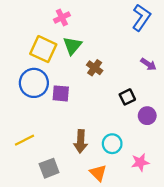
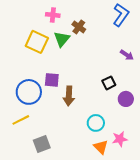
pink cross: (62, 18) -> (53, 15), turned 32
brown cross: (95, 68) -> (79, 27), moved
blue circle: (34, 83) -> (29, 92), moved
brown arrow: (81, 141) -> (69, 96), moved
orange triangle: (98, 173) -> (101, 147), moved

